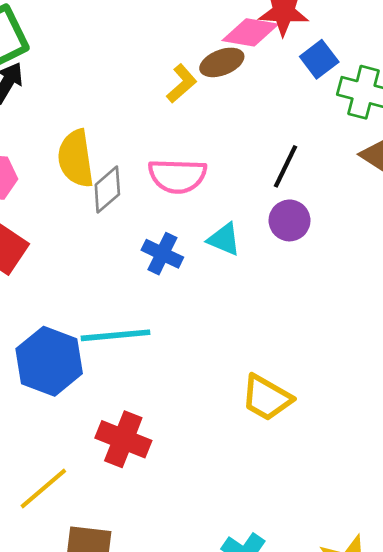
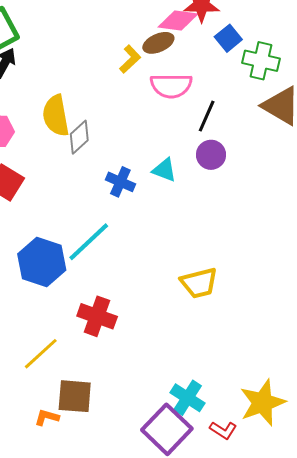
pink semicircle: (177, 176) -> (171, 86), moved
cyan line: (116, 335) -> (89, 242), turned -36
yellow trapezoid: (267, 398) -> (199, 283), turned -42

